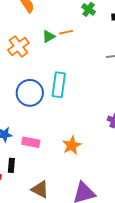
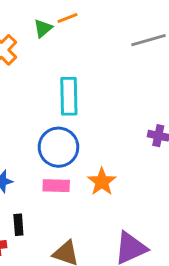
blue circle: (30, 93) -> (58, 147), moved
pink rectangle: (31, 142) -> (56, 186), moved

